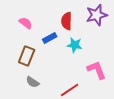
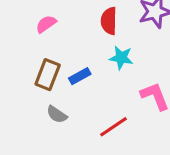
pink semicircle: (26, 23) -> (46, 24), turned -72
blue rectangle: (50, 38) -> (80, 76), moved

